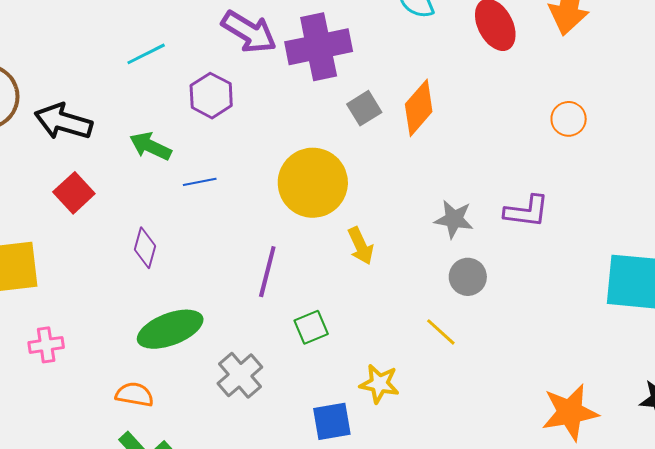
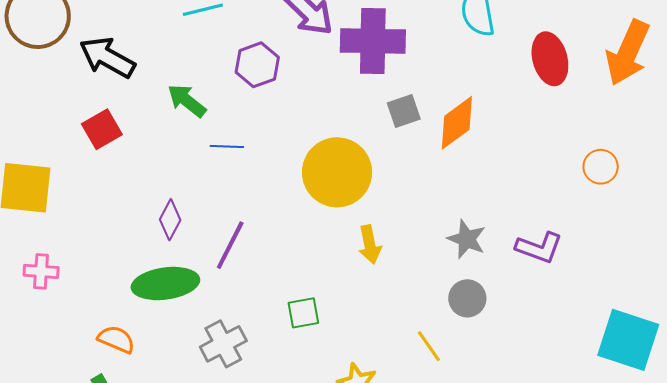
purple diamond: (145, 248) -> (170, 220), moved
purple line: (267, 272) -> (230, 245), moved

